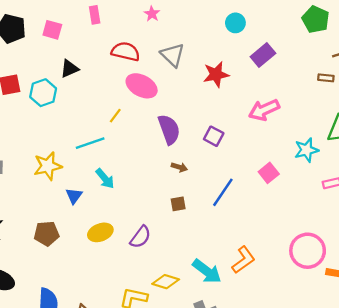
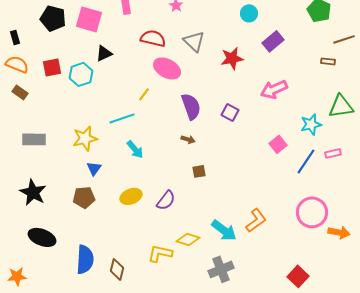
pink square: (52, 30) -> (89, 19), size x1.5
brown arrow: (179, 167) -> (188, 139), moved
blue line: (223, 192) -> (306, 161), moved
blue triangle: (74, 196) -> (94, 168), moved

